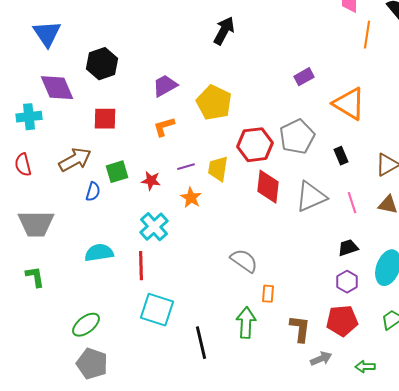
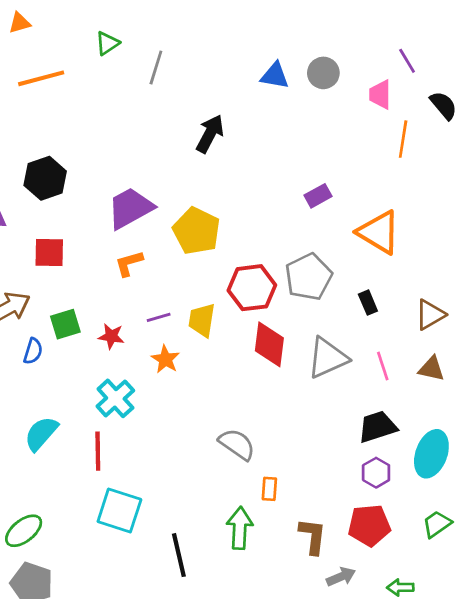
purple trapezoid: (165, 86) -> (130, 208), size x1.4
black trapezoid: (348, 248) -> (377, 427), size x1.4
cyan semicircle: (99, 253) -> (41, 434), turned -40

